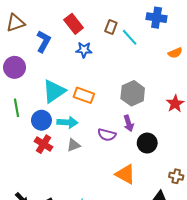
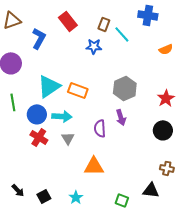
blue star: (84, 50) -> (94, 46), moved
purple semicircle: (107, 135) -> (100, 128), turned 72
black circle: (147, 143) -> (163, 130), moved
gray triangle: (74, 145) -> (68, 138), turned -40
orange triangle: (125, 174) -> (94, 166), moved, turned -30

